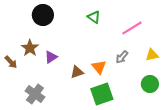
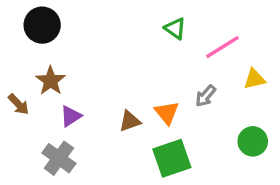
black circle: (43, 15) -> (42, 25), moved
green triangle: (94, 17) -> (175, 28), moved
yellow triangle: (152, 55) -> (254, 79), moved
purple triangle: (51, 57) -> (71, 116), moved

